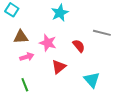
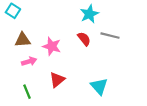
cyan star: (60, 13) -> (89, 14), moved
red semicircle: (79, 46) -> (84, 39), moved
red triangle: (59, 67) -> (57, 80), moved

